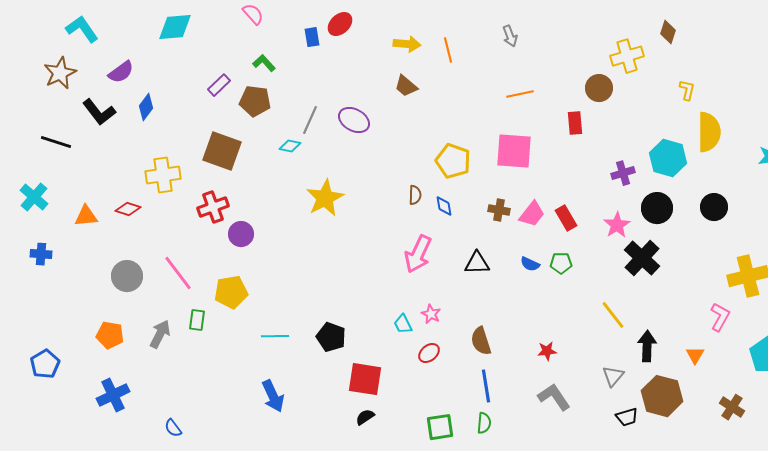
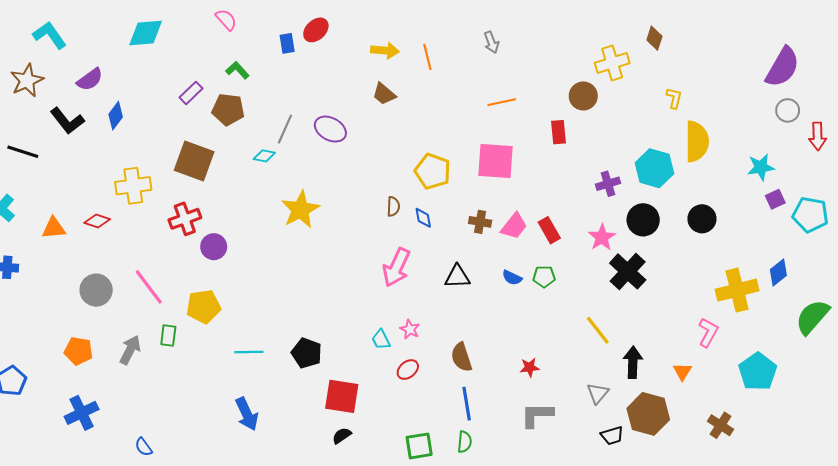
gray L-shape: (554, 397) -> (537, 415), turned -56

